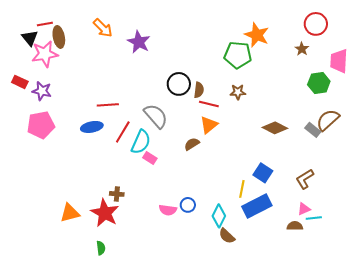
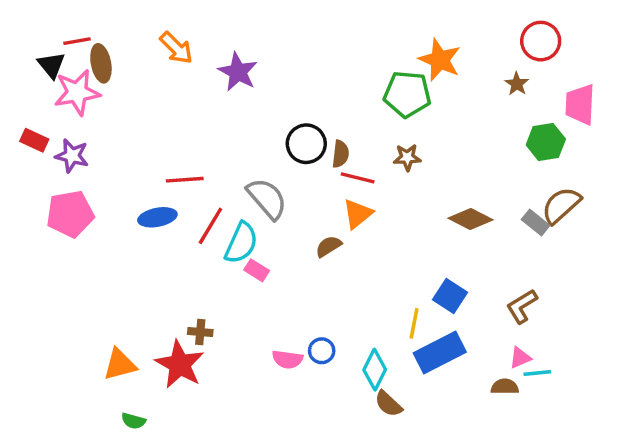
green semicircle: (101, 248) -> (133, 421), moved, turned 112

